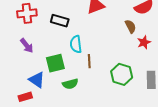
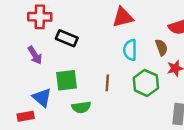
black rectangle: (60, 21) -> (67, 38), moved
cyan semicircle: (76, 44) -> (130, 50), moved
green hexagon: (122, 74) -> (146, 83), moved

